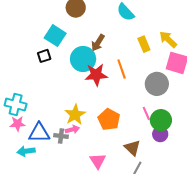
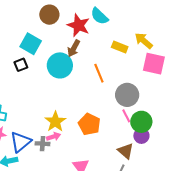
yellow rectangle: (144, 44) -> (120, 47), turned -42
red star: (96, 75) -> (79, 25), moved, turned 30
gray circle: (157, 84) -> (127, 95), moved
blue triangle: (39, 133) -> (21, 142), turned -35
brown triangle: (132, 148) -> (126, 151), moved

